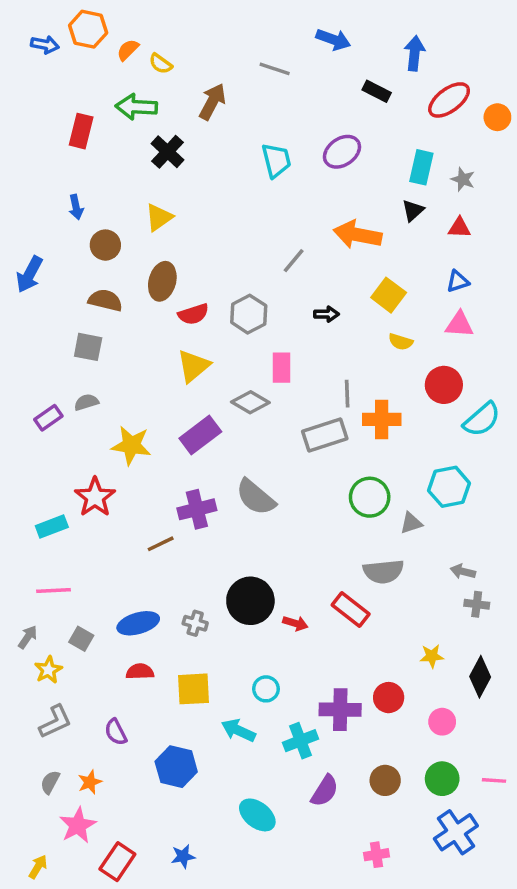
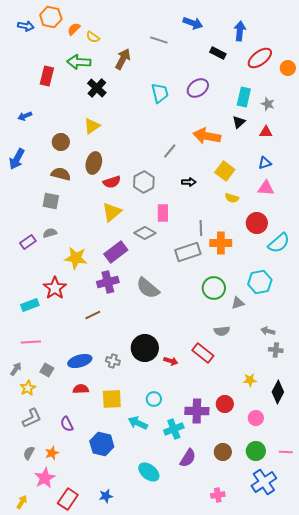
blue arrow: (76, 207) -> (25, 116), moved, turned 80
purple cross: (197, 509) -> (108, 282), moved
gray semicircle: (383, 571) -> (222, 331), size x0.7

